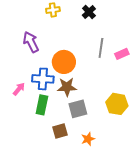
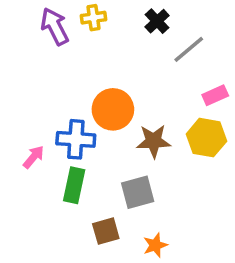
purple arrow: (31, 42) -> (55, 26), moved
gray line: (101, 48) -> (189, 49), moved, turned 42
brown star: (67, 87) -> (153, 141), moved
yellow hexagon: (117, 104) -> (206, 138), moved

